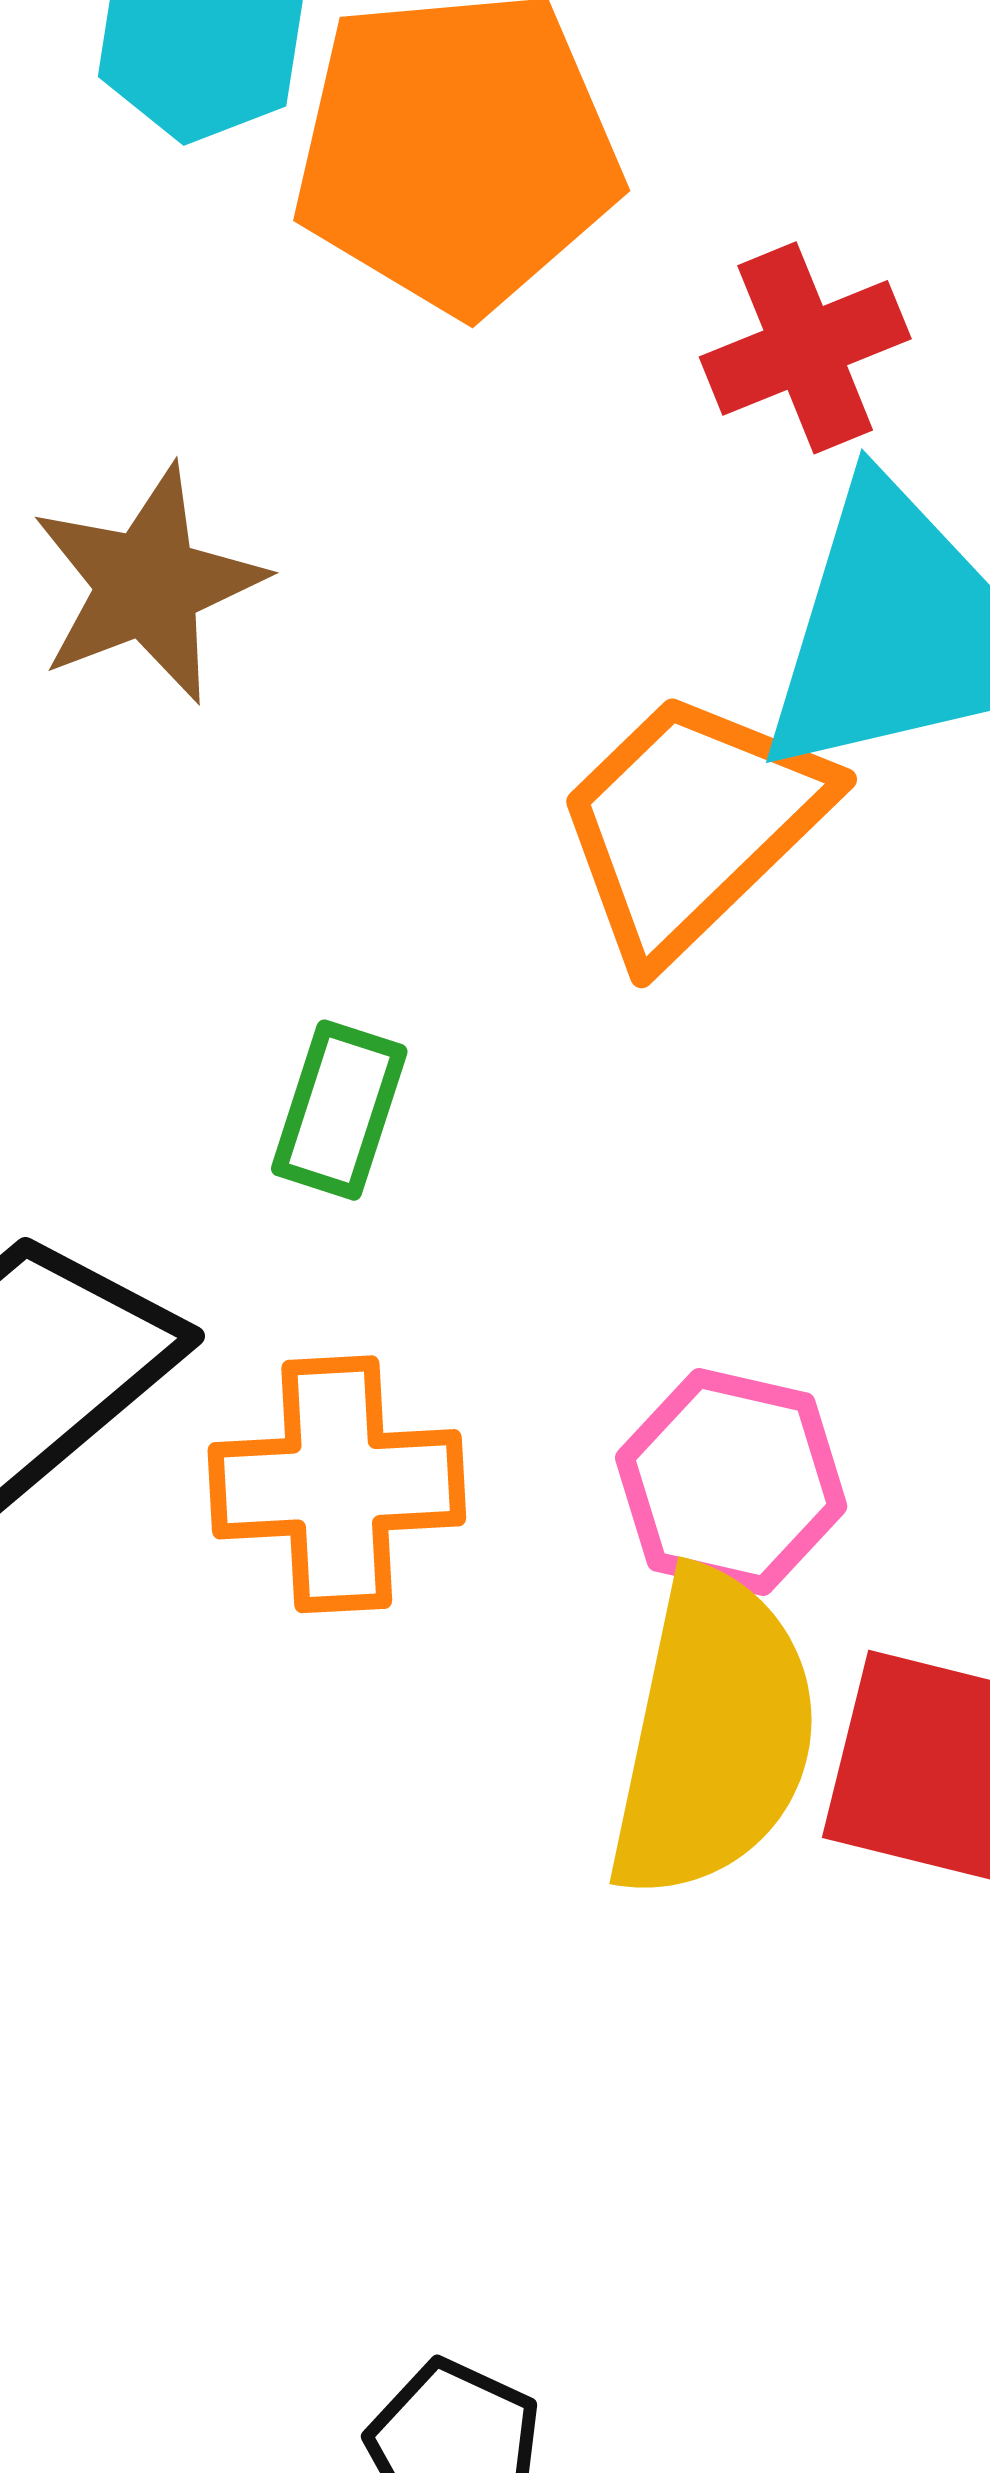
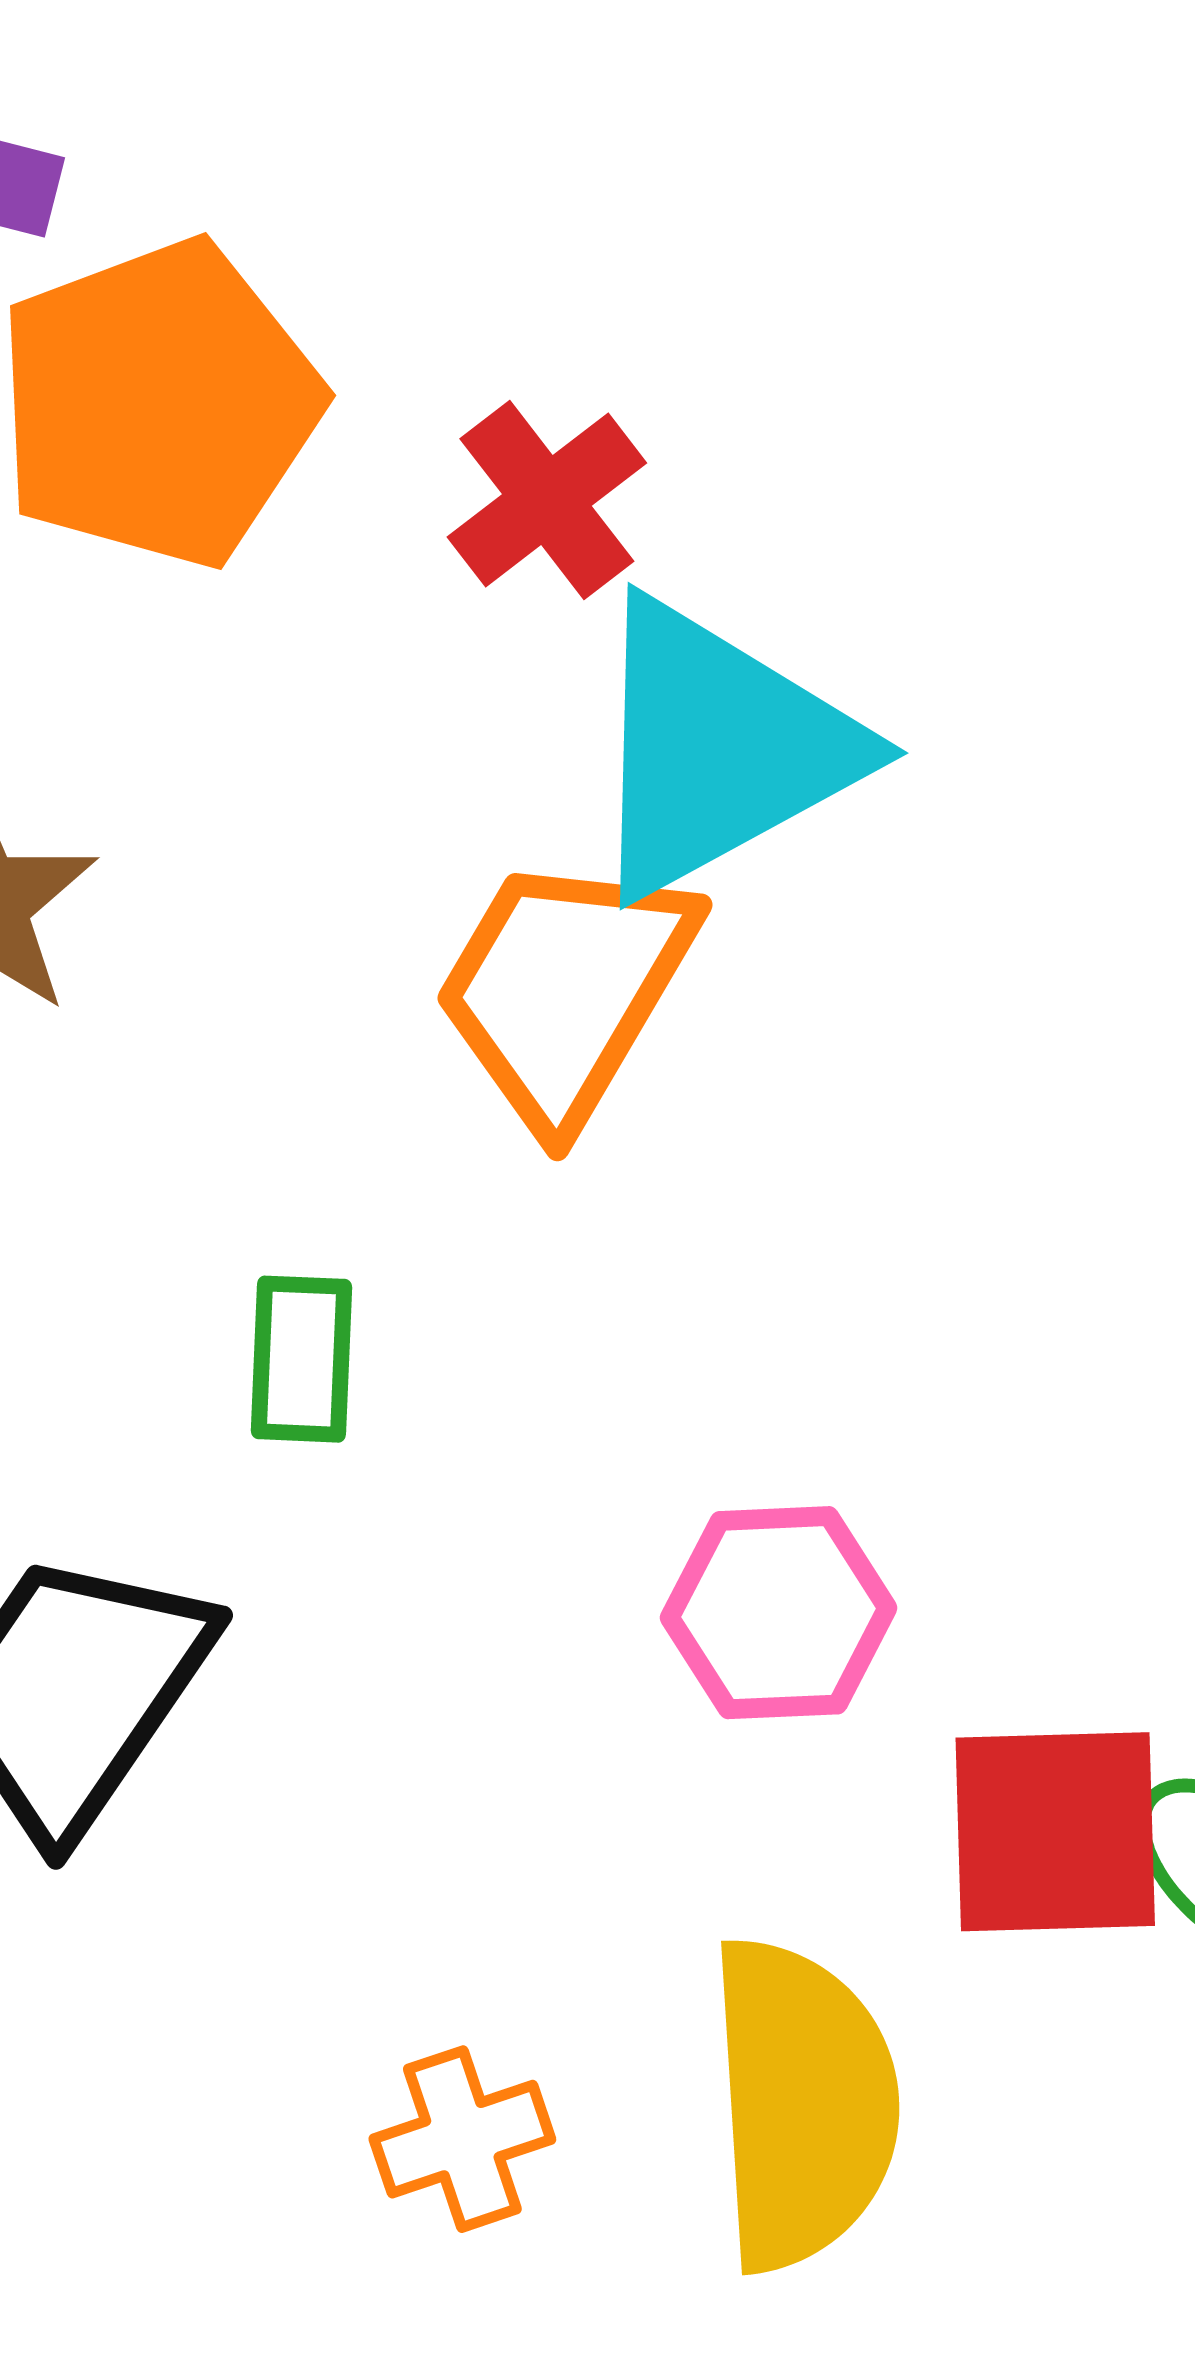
orange cross: (337, 1484) -> (462, 2139), moved, size x0.7
yellow semicircle: (713, 1735) -> (803, 2104), moved

